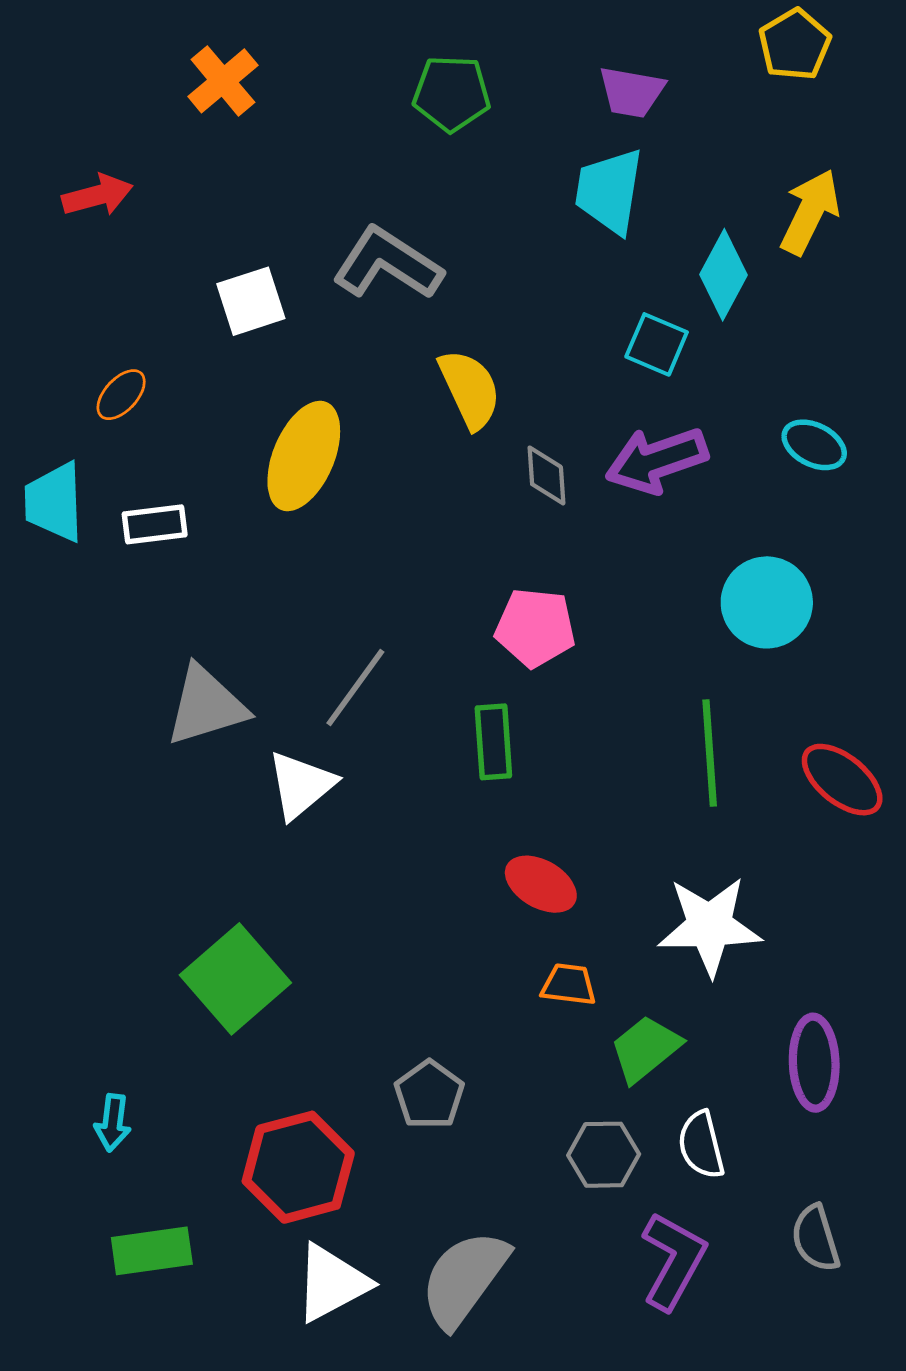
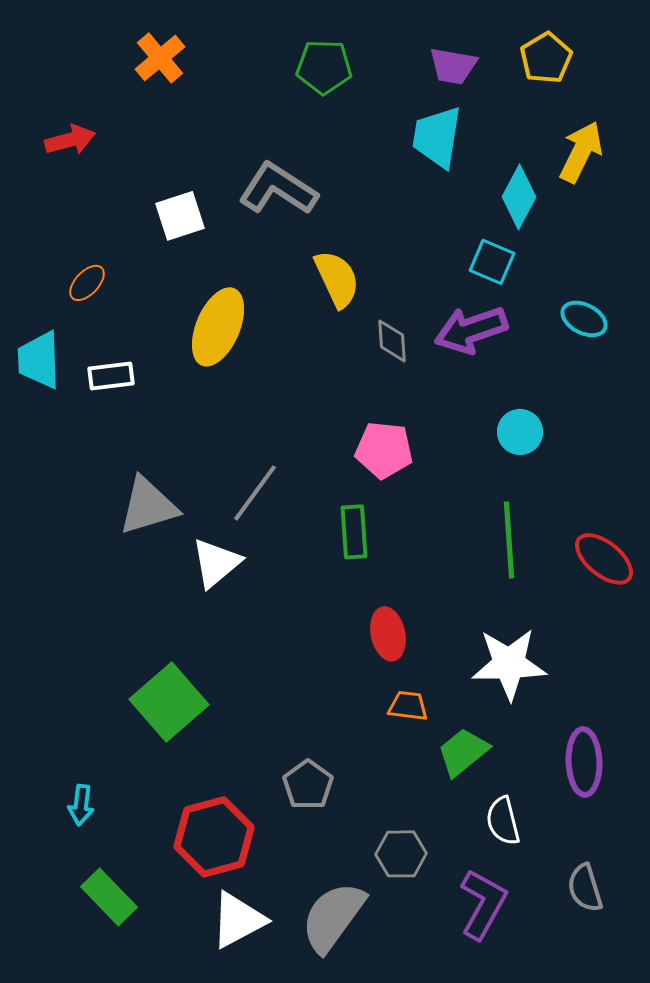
yellow pentagon: (795, 45) -> (546, 58), moved
cyan square: (657, 344) -> (492, 262), moved
cyan circle: (767, 602) -> (520, 432), moved, size x0.7
red ellipse: (541, 884) -> (388, 634), turned 48
gray hexagon: (604, 1155) -> (401, 854), moved
green rectangle: (152, 1251) -> (109, 897), turned 54

